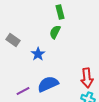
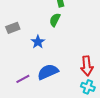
gray rectangle: (13, 40) -> (13, 28), turned -56

